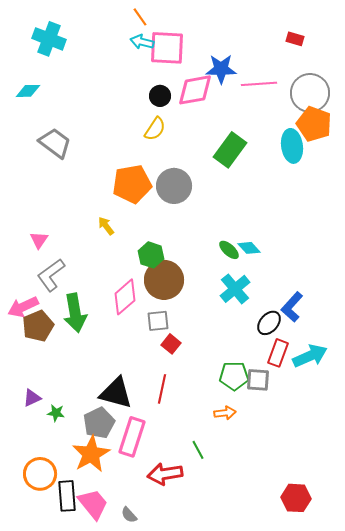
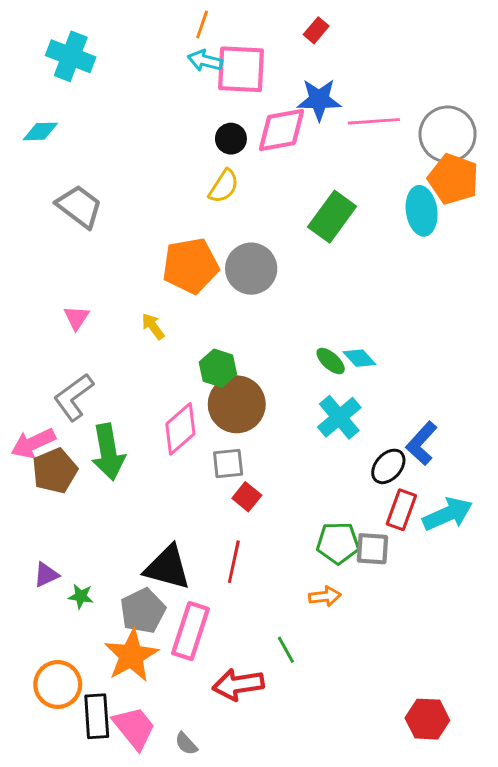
orange line: (140, 17) -> (202, 25), turned 54
red rectangle: (295, 39) -> (316, 30), moved, turned -66
pink triangle: (39, 240) -> (76, 318), moved

